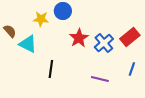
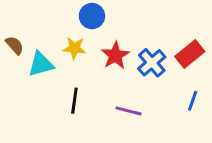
yellow star: (41, 19) -> (74, 48), moved
cyan triangle: (28, 44) -> (41, 64), turned -42
purple line: (100, 79) -> (128, 111), moved

